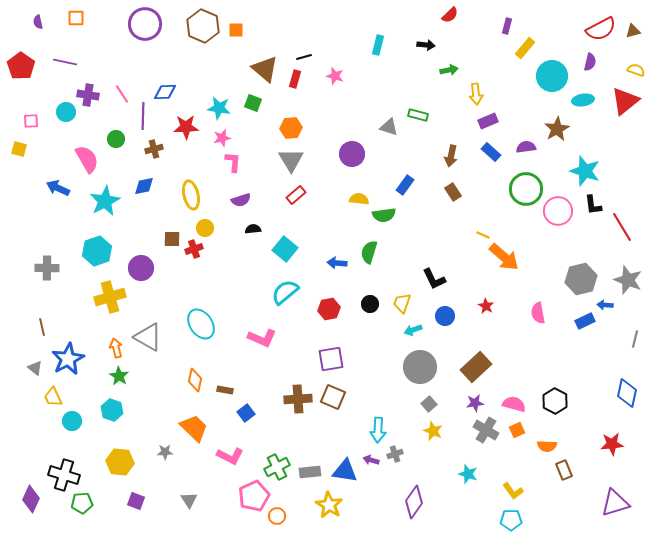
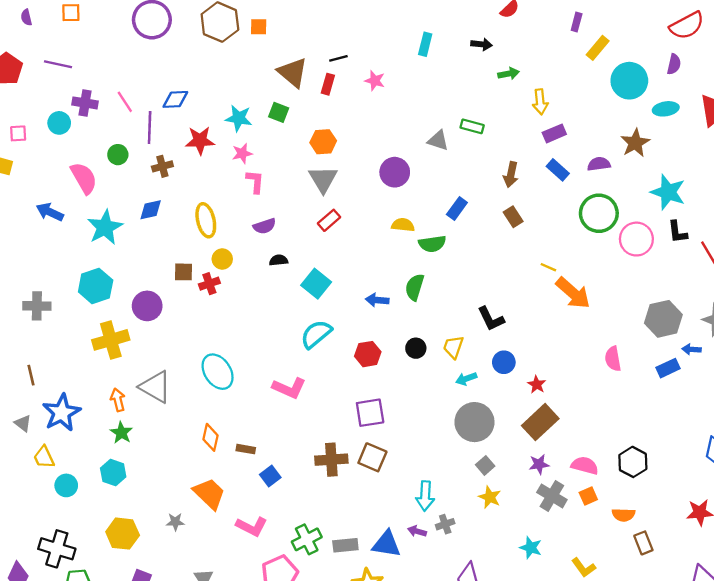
red star: (486, 306) -> (537, 385), moved

